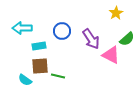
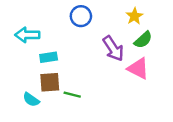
yellow star: (116, 13) -> (134, 16), moved
blue circle: (62, 31) -> (81, 16), moved
green semicircle: (127, 39) -> (143, 40), moved

